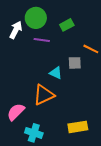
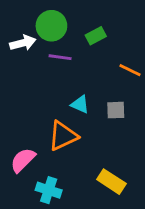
white arrow: (16, 30) -> (23, 43), turned 48
gray square: (75, 63) -> (116, 110), moved
yellow rectangle: (78, 127) -> (111, 182), turned 42

